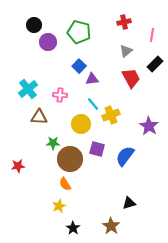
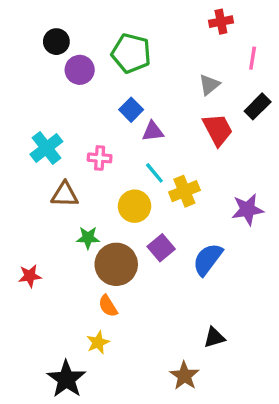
red cross: (124, 22) -> (221, 22), moved
purple star: (149, 126) -> (248, 209), turned 30
purple square: (97, 149) -> (161, 248), turned 35
black star: (73, 228) -> (66, 379), moved, size x1.6

